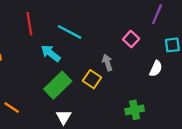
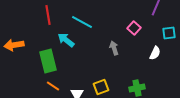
yellow square: (92, 79) -> (101, 87), moved, turned 35
green rectangle: (58, 85) -> (48, 61), moved, turned -60
orange line: (12, 108) -> (53, 86), moved

